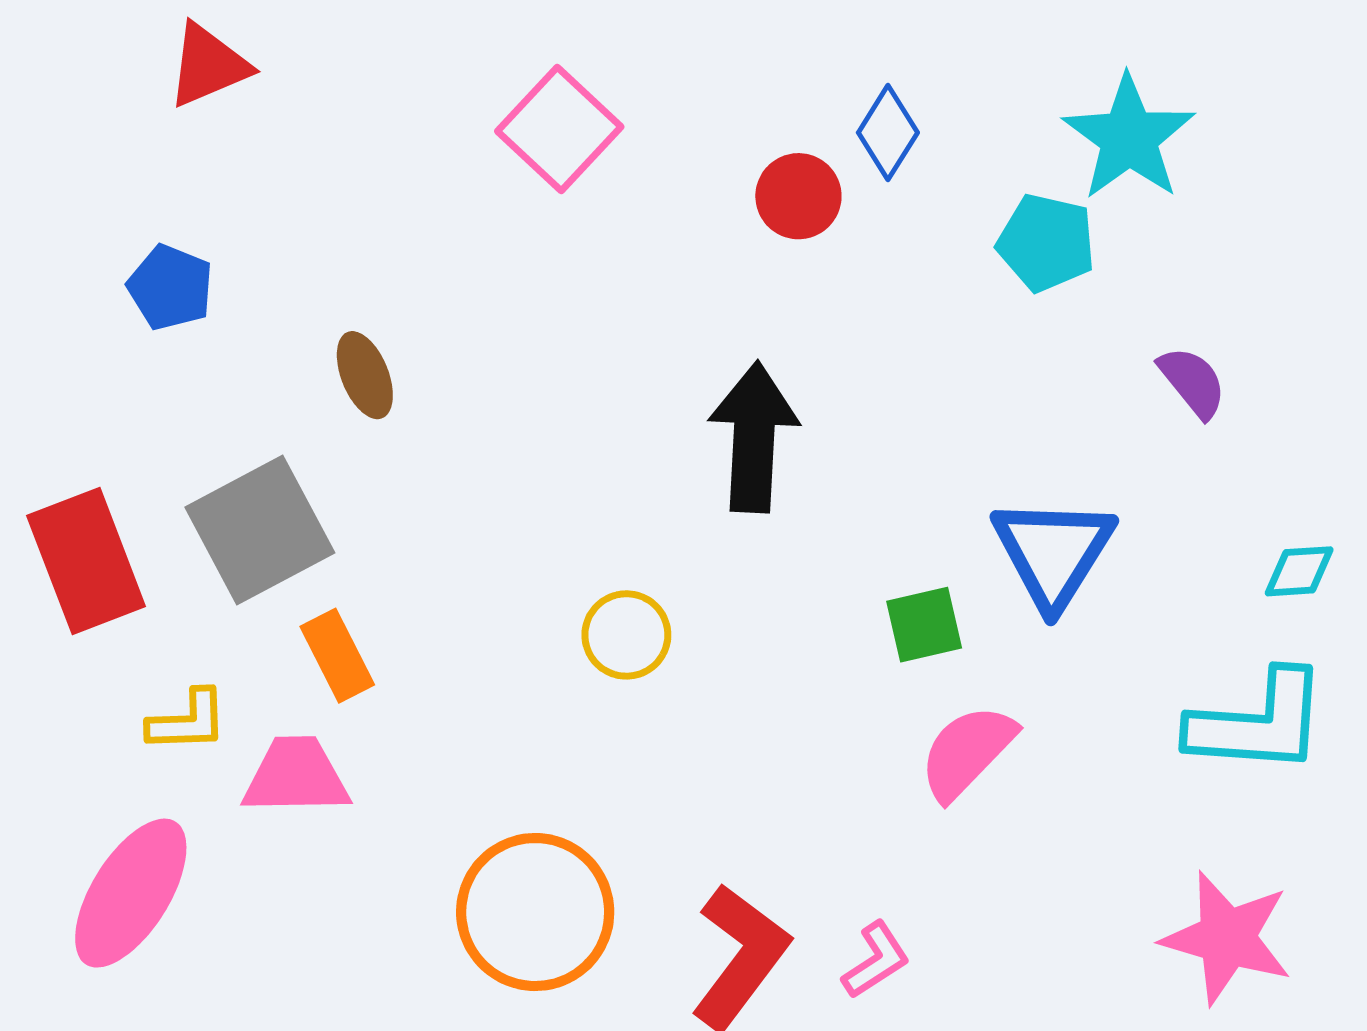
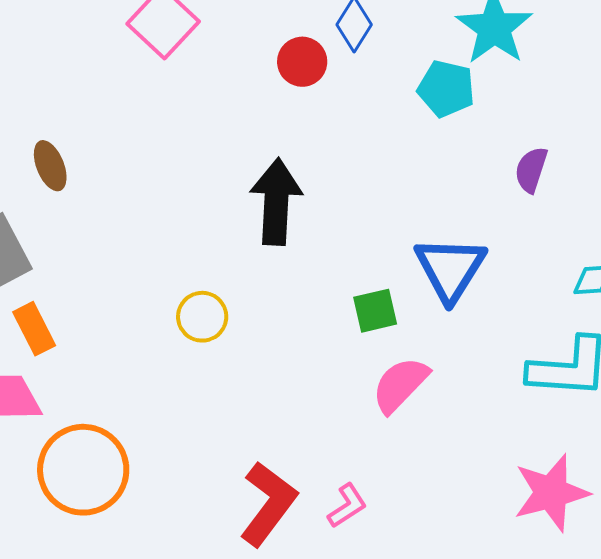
purple semicircle: (1193, 382) -> (531, 170), turned -123
orange circle: (535, 912) -> (83, 470), moved
pink star: (1227, 938) -> (551, 493), turned -30

